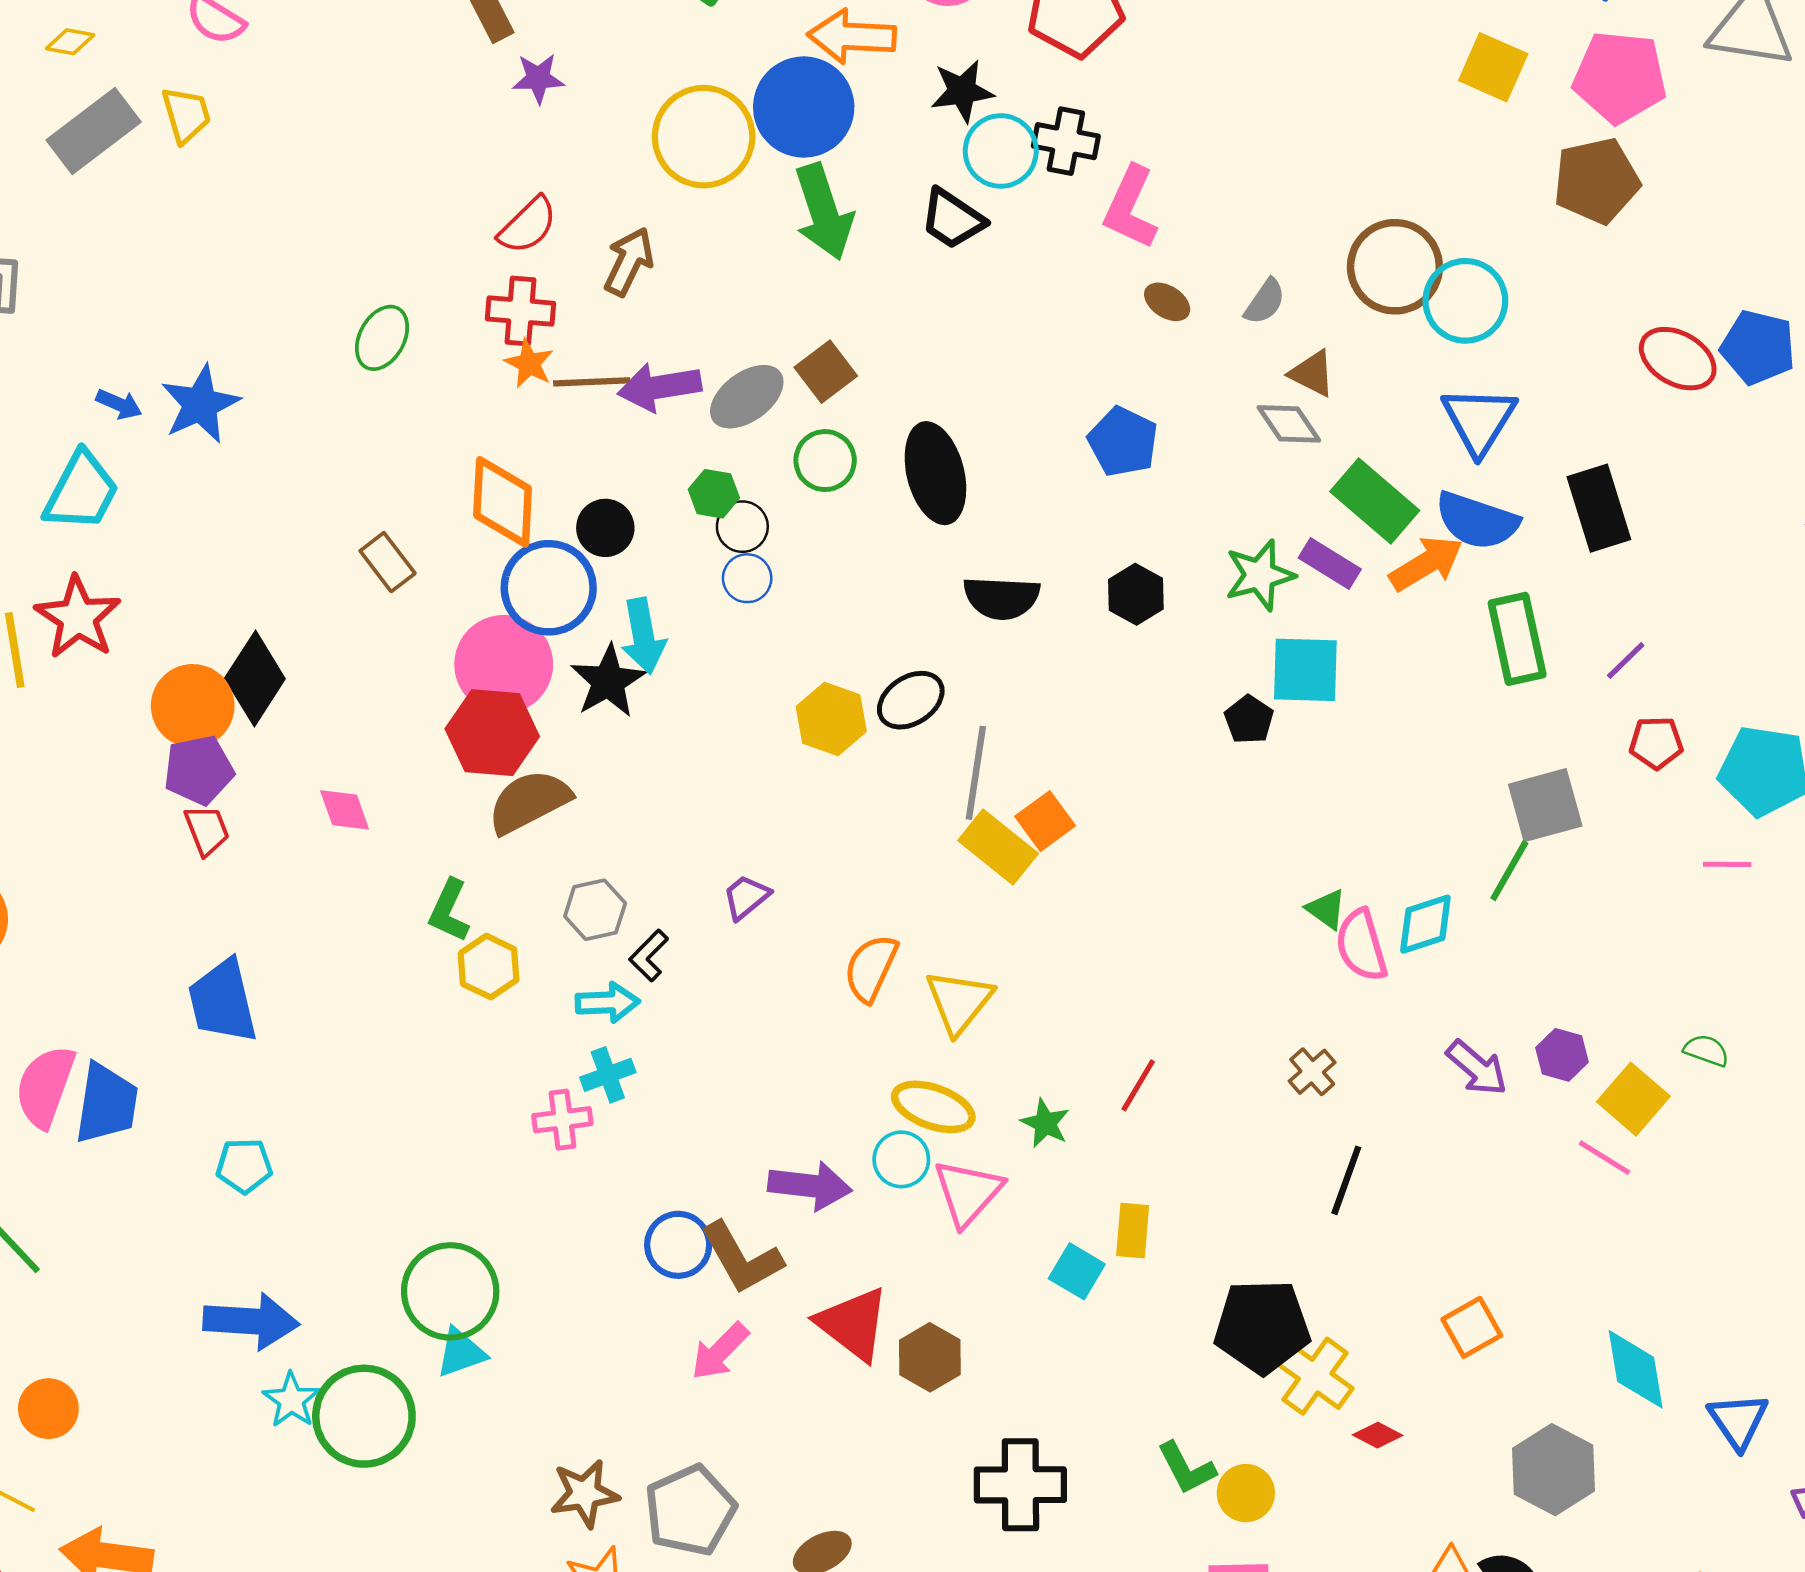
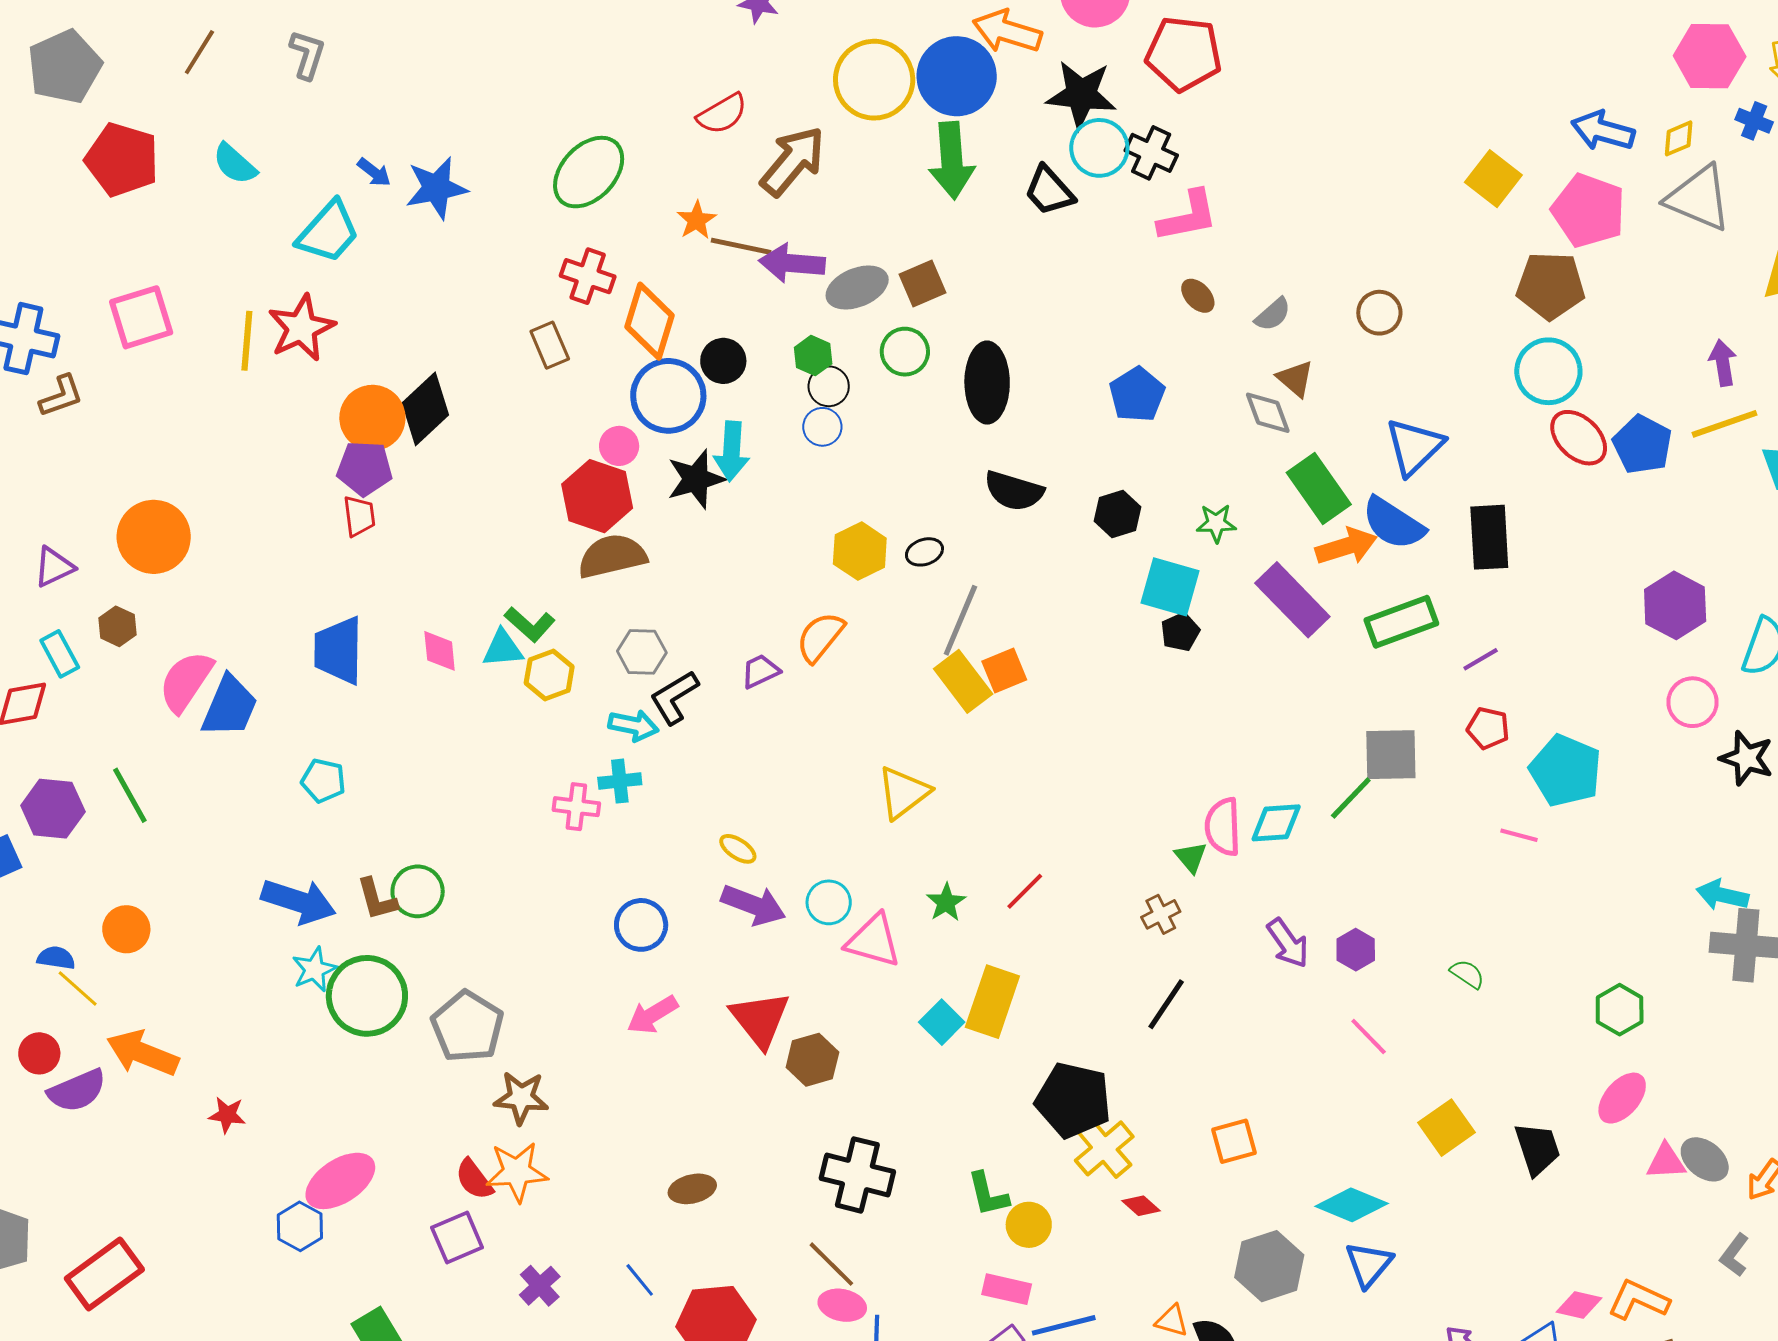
black star: (962, 91) -> (1081, 95), size x1.4
pink L-shape: (1130, 207) -> (1188, 216), turned -140
brown arrow: (629, 262) -> (793, 161), size x1.4
brown circle: (1395, 267) -> (1379, 313), size x0.6
cyan circle: (1465, 301) -> (1548, 371), moved
red cross: (520, 311) -> (588, 276), moved
green ellipse: (382, 338) -> (589, 172), size x1.5
purple rectangle: (1330, 564) -> (1292, 600), moved, size x1.6
green star: (1260, 575) -> (1216, 523), size x0.7
green rectangle: (1517, 639) -> (1401, 622), turned 68
pink circle: (504, 664) -> (619, 446), size x0.5
cyan square: (1305, 670) -> (1170, 587), moved
black ellipse: (911, 700) -> (924, 552), size x0.7
pink diamond: (345, 810) -> (440, 651), moved
green triangle: (1326, 909) -> (1191, 857), moved
green L-shape: (449, 911) -> (530, 624), turned -87
black L-shape: (649, 956) -> (674, 697), size x1.4
orange semicircle: (871, 968) -> (820, 637), moved
yellow square: (1633, 1099) -> (1447, 1128), moved
yellow ellipse: (933, 1107) -> (738, 849), moved, size x0.6
pink triangle: (968, 1193) -> (873, 941), turned 50
yellow rectangle: (1133, 1231) -> (992, 1002), size x1.6
brown L-shape: (742, 1258) -> (377, 899), moved, size x0.7
green circle: (450, 1291) -> (418, 891), moved, size x0.7
cyan triangle: (461, 1353) -> (503, 649), moved
cyan diamond: (1636, 1369) -> (1352, 1205), turned -72
blue triangle: (1738, 1421) -> (1369, 1264), moved
gray pentagon: (690, 1510) -> (467, 1027), moved, turned -30

